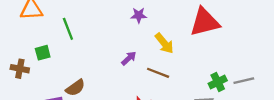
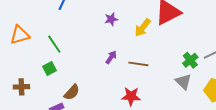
yellow arrow: (164, 43) -> (143, 28), moved, turned 90
green square: (43, 53) -> (50, 68), moved

